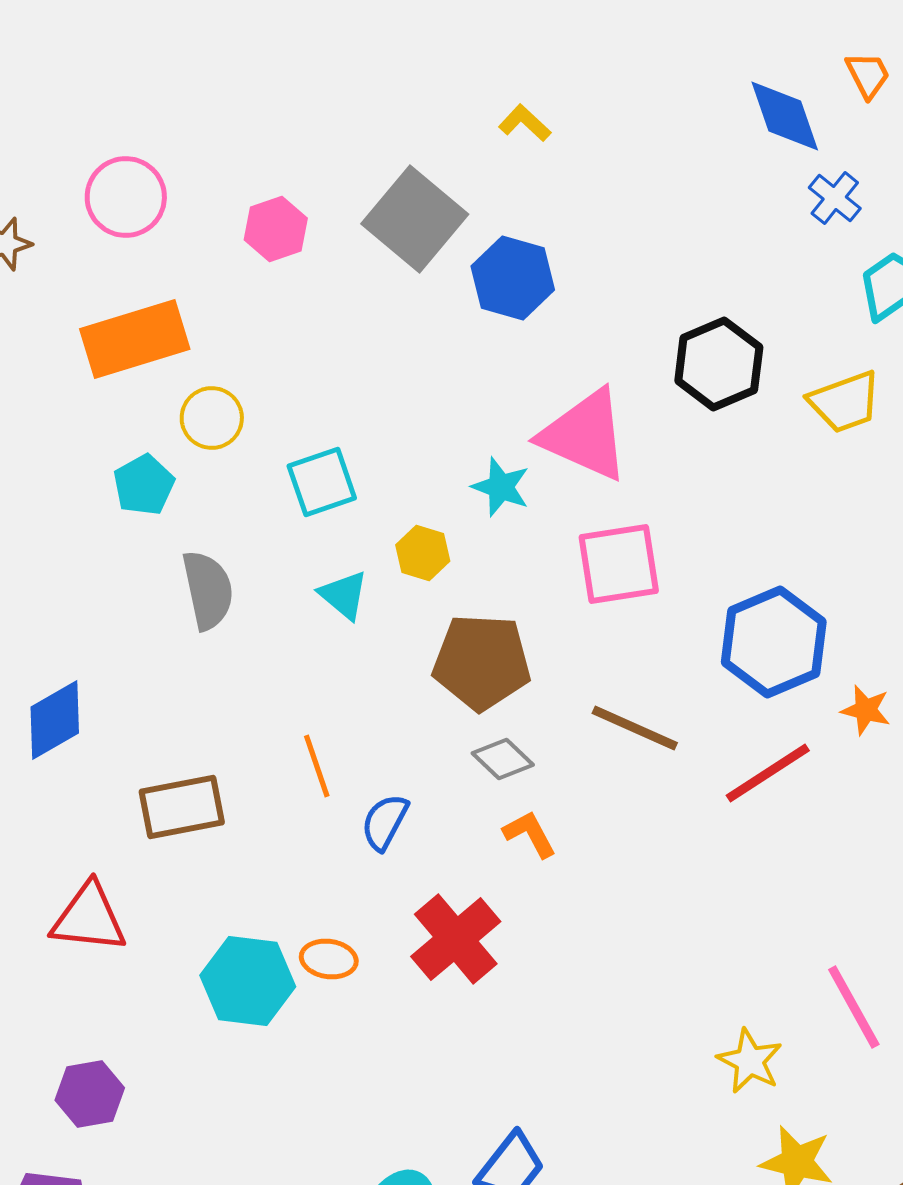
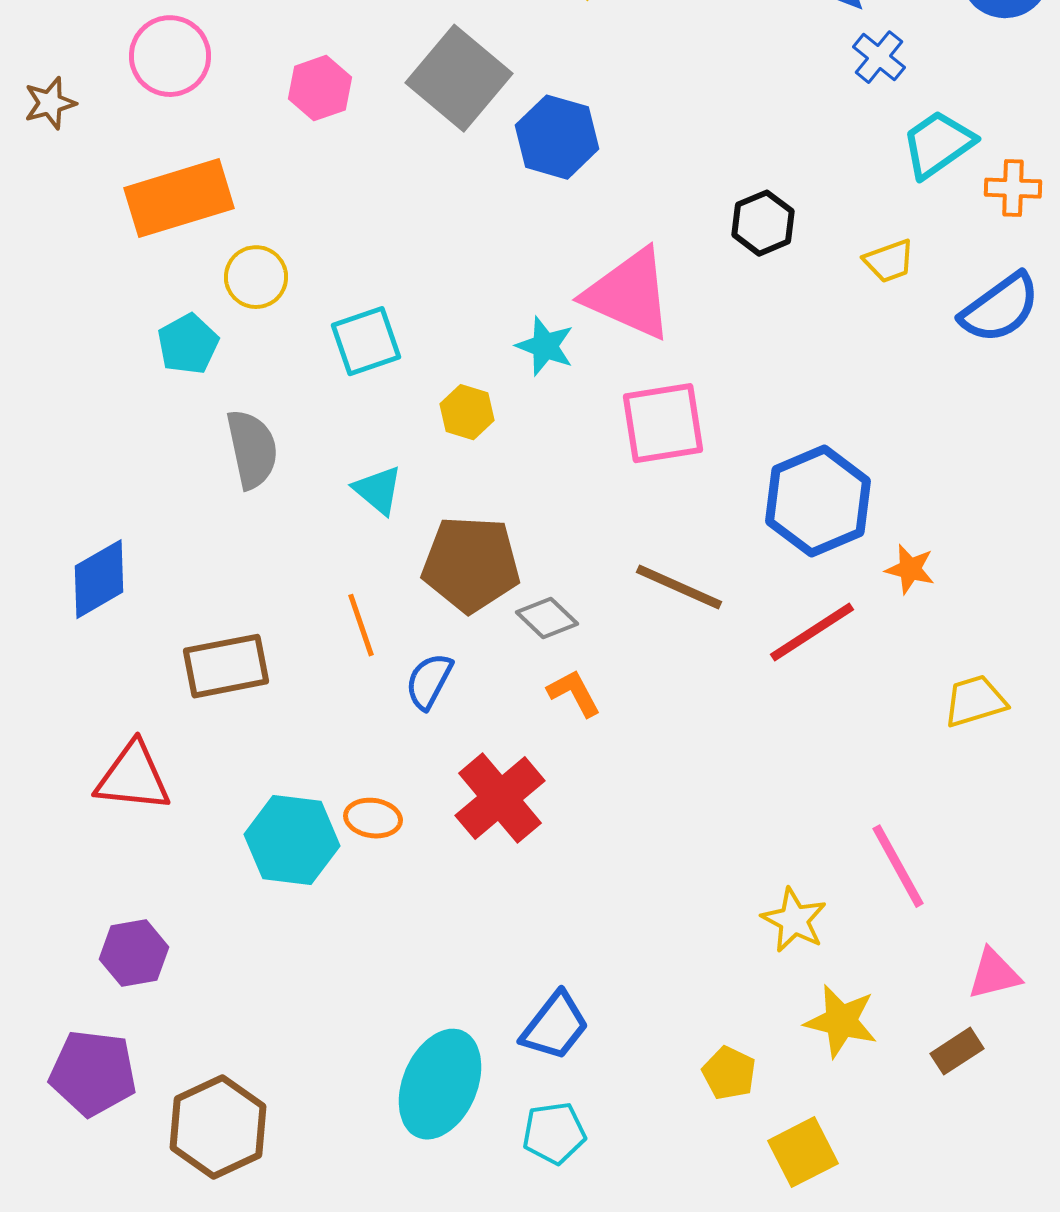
black hexagon: (719, 364) -> (763, 223), size x0.7
yellow trapezoid: (845, 402) -> (889, 261), size x0.7
cyan triangle: (344, 595) -> (378, 490), moved
brown pentagon: (482, 662) -> (471, 564), moved

